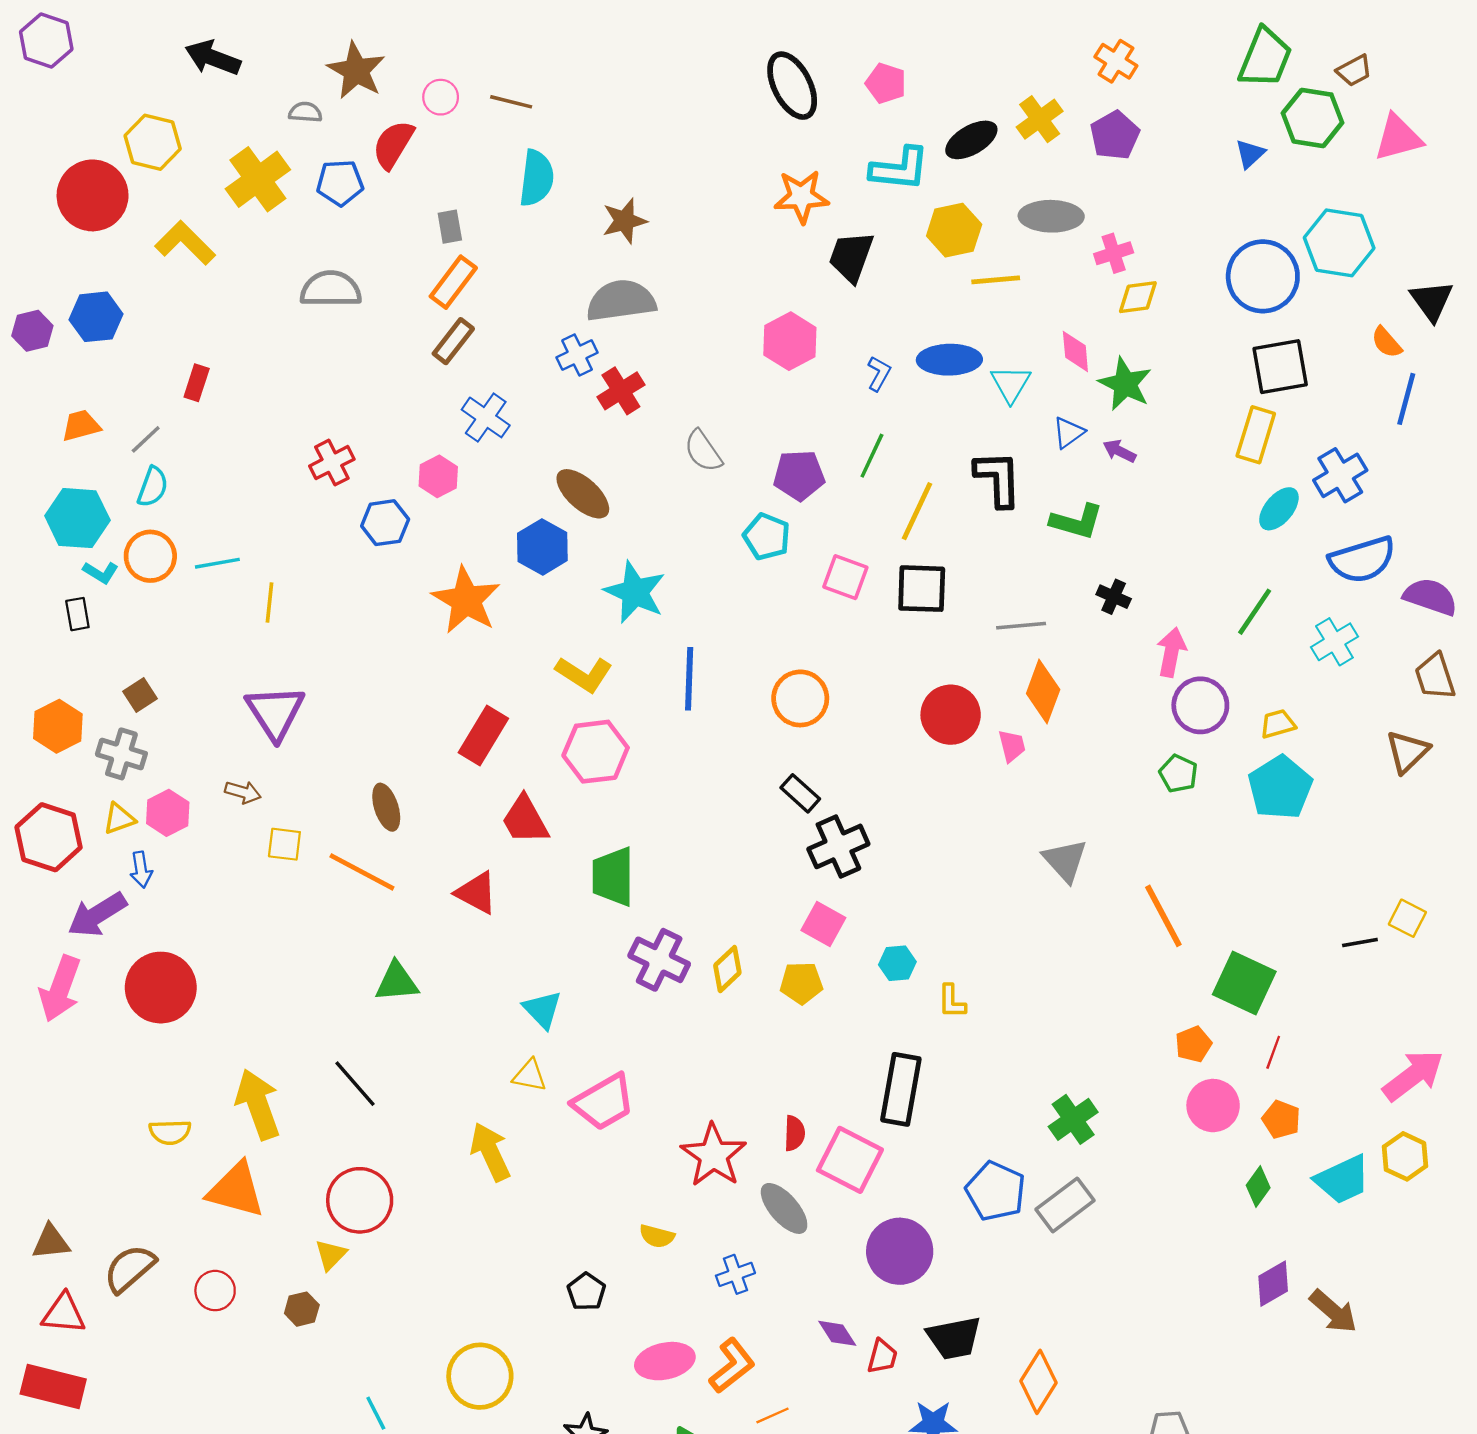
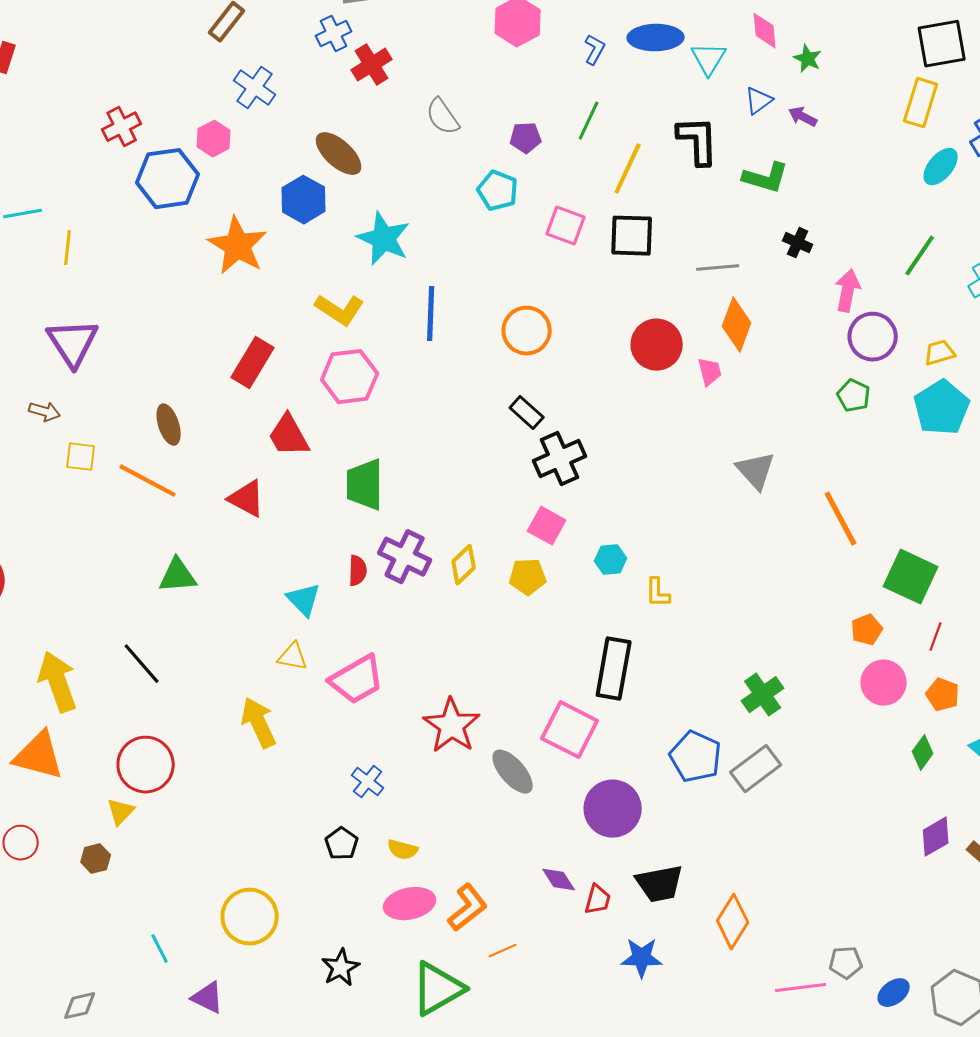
green star: (1125, 384) -> (808, 59), size x0.6
purple pentagon: (799, 475) -> (526, 138), size x0.7
blue hexagon: (385, 523) -> (168, 179), size x1.5
red semicircle: (794, 1133) -> (358, 571), moved
yellow semicircle: (657, 1236) -> (403, 850), moved
blue cross: (735, 1274) -> (368, 782), moved, turned -32

